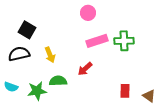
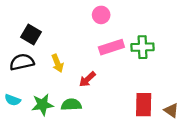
red arrow: (85, 69) -> (87, 79), moved
green semicircle: (58, 81) -> (71, 105), moved
red rectangle: (125, 91) -> (144, 105), size x1.5

